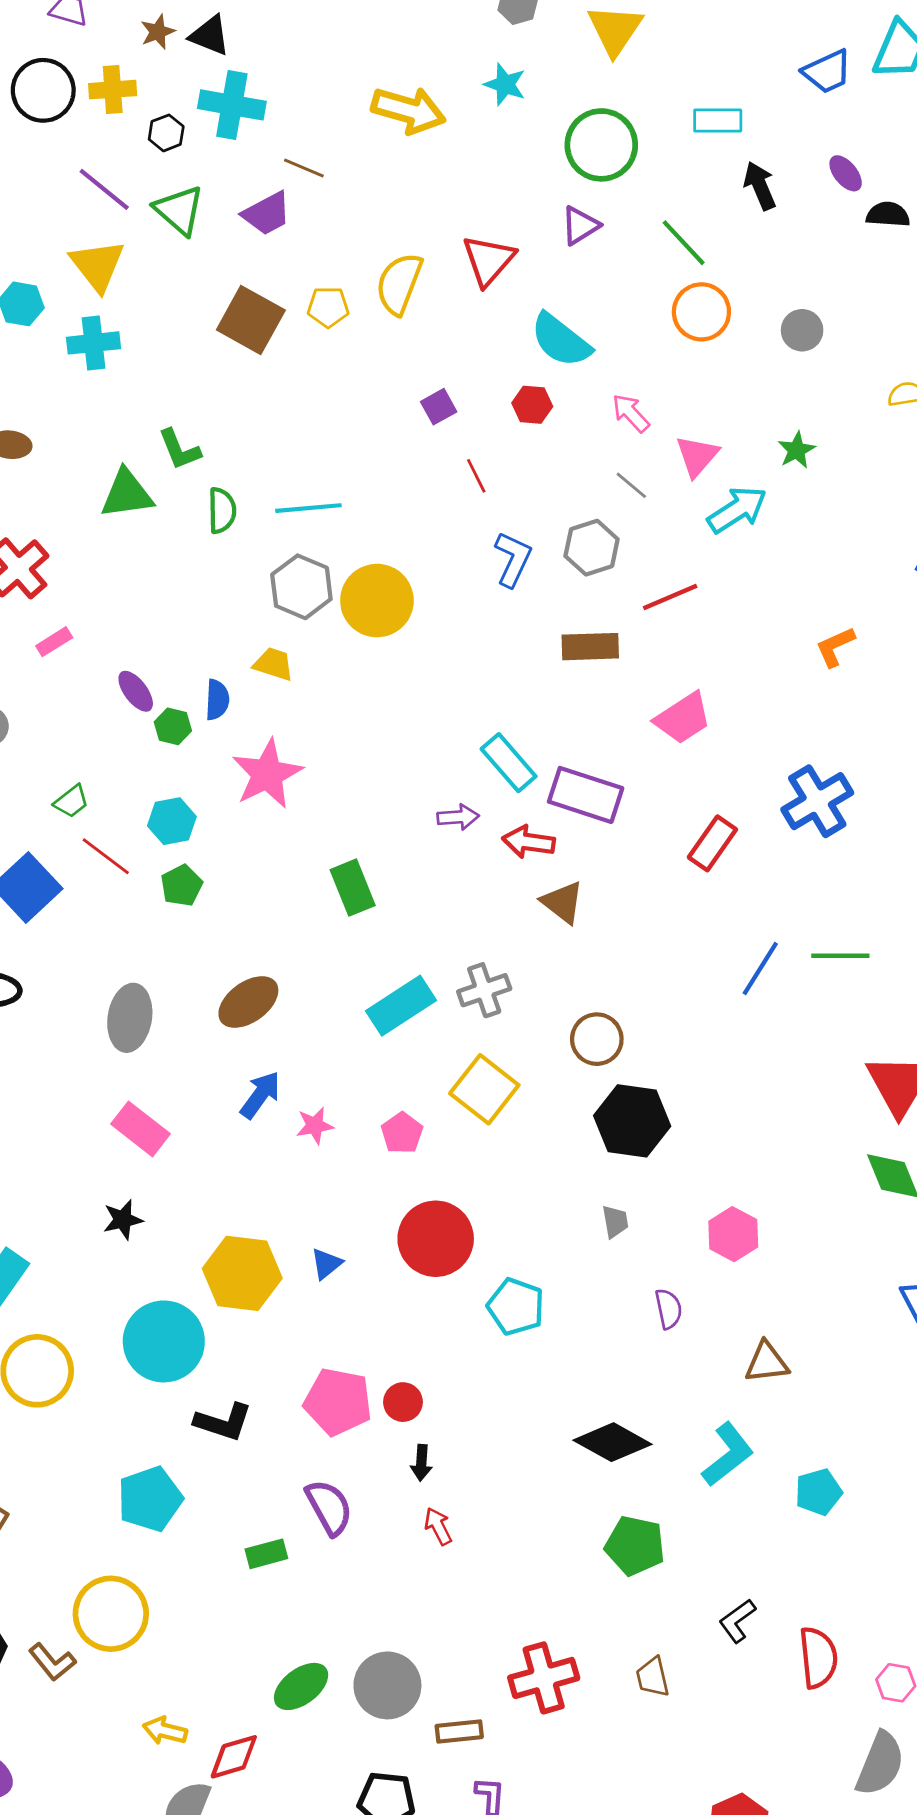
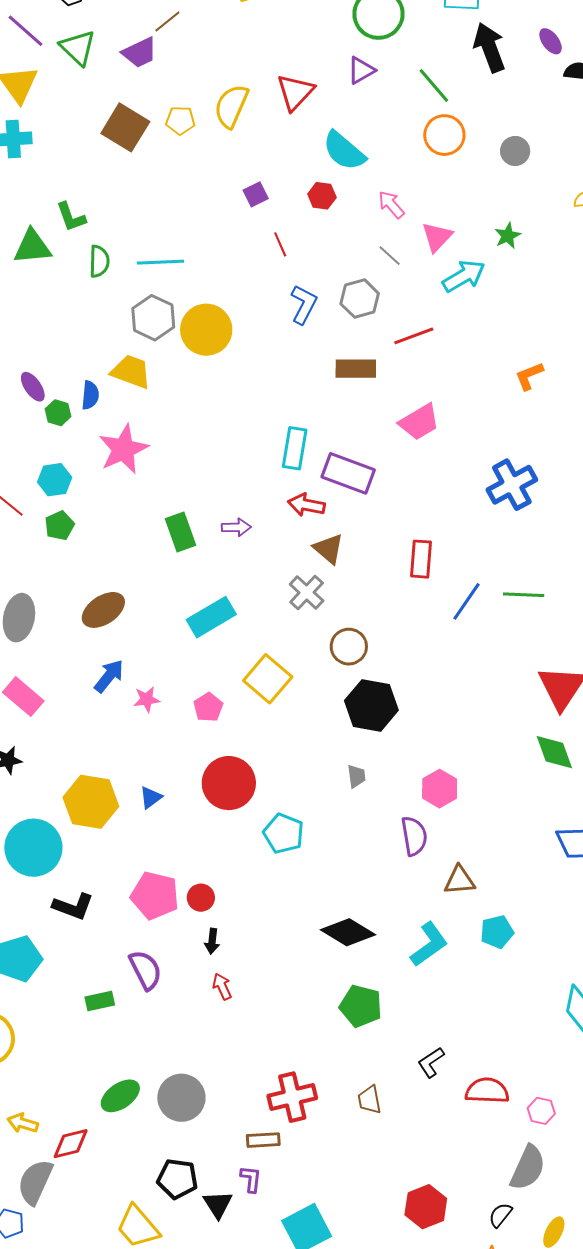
brown line: (304, 168) -> (167, 21), turned -64
black arrow: (760, 186) -> (489, 47), size x1.4
yellow trapezoid: (273, 664) -> (131, 372), size x1.4
cyan rectangle: (509, 763) -> (295, 448), turned 48
purple arrow: (458, 817) -> (236, 527), moved
red rectangle: (712, 843) -> (421, 559), moved, turned -33
gray cross: (484, 990) -> (307, 593), moved, turned -30
purple semicircle: (669, 1309) -> (414, 836), moved, size x1.4
cyan pentagon: (818, 1492) -> (497, 932), moved
red semicircle: (818, 1658) -> (487, 1091), turned -84
brown rectangle: (459, 1732) -> (263, 1140), moved

